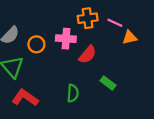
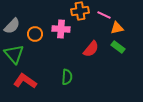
red semicircle: (88, 55) -> (91, 49), moved
green rectangle: (108, 83) -> (118, 47), moved

